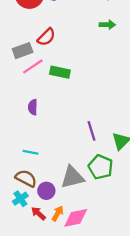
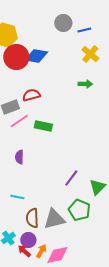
red semicircle: (46, 37) -> (31, 95), turned -150
purple line: (92, 131) -> (71, 178), turned 54
brown semicircle: (26, 178) -> (32, 218), moved, turned -120
purple circle: (46, 191) -> (28, 240), moved

